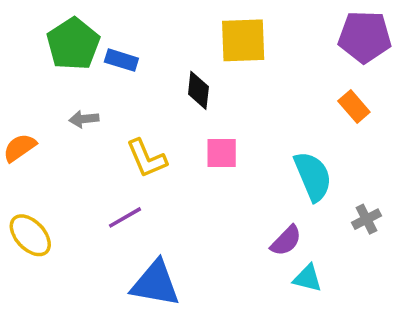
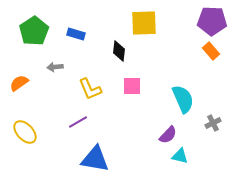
green pentagon: (73, 44) -> (34, 31), moved
orange rectangle: (354, 107) -> (211, 51), moved

